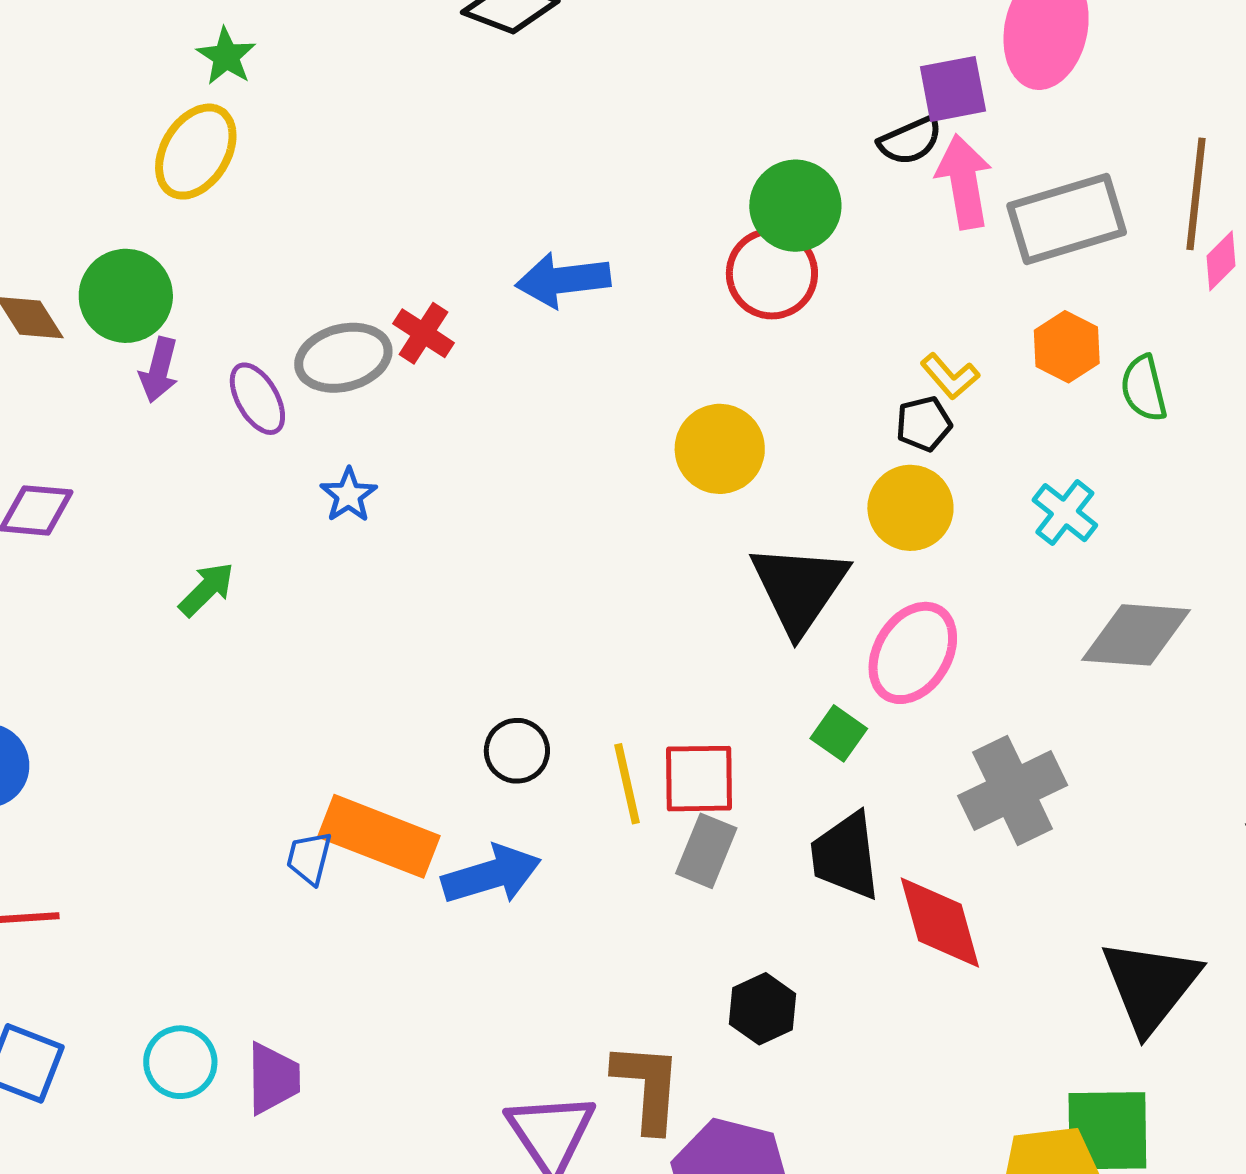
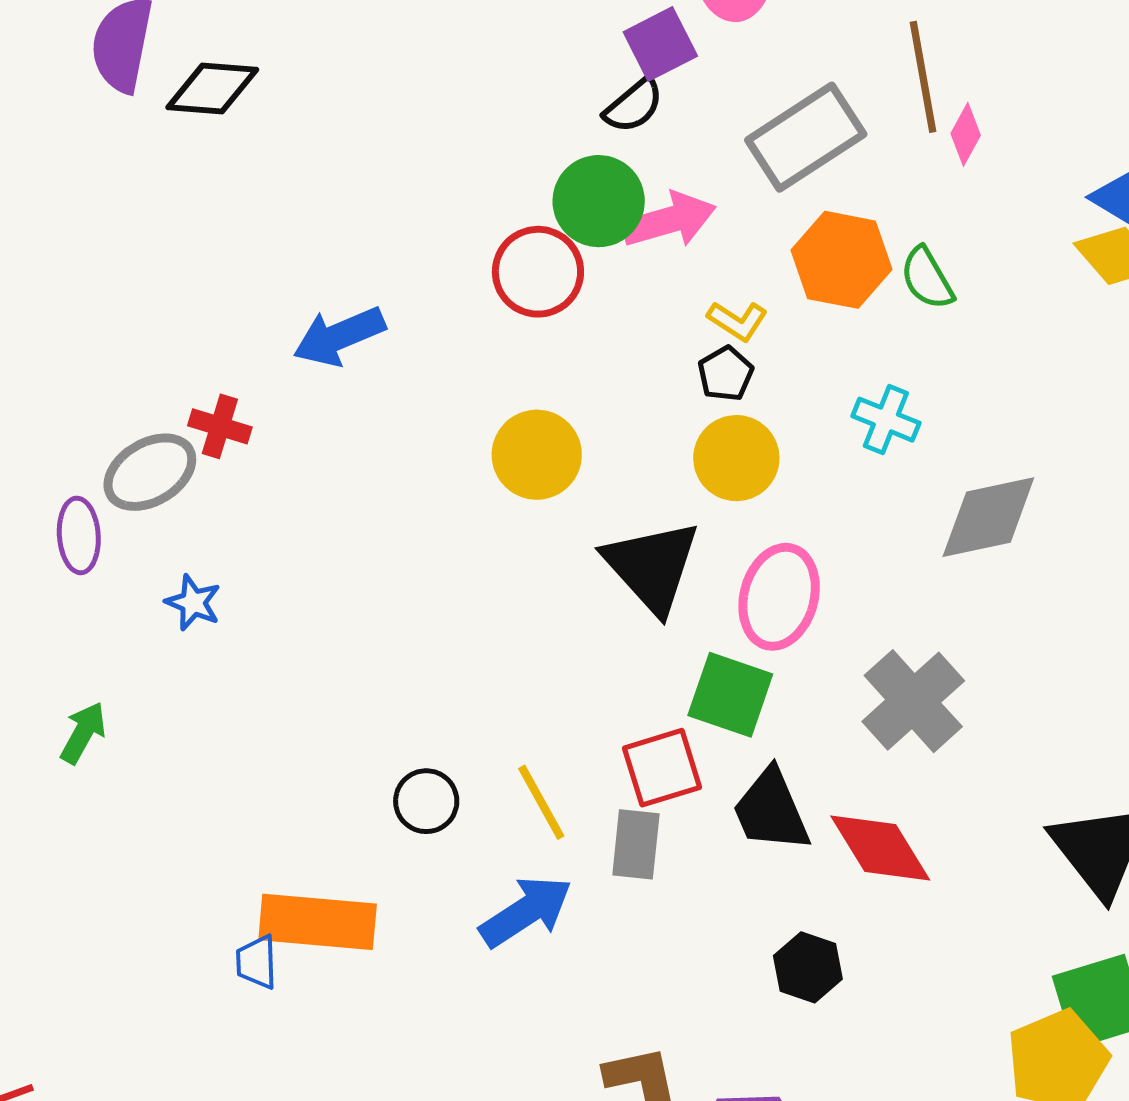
pink arrow: (964, 182) -> (669, 220), moved, turned 100
green circle: (795, 206) -> (599, 201), moved
orange hexagon: (1067, 347) -> (842, 260), size x1.4
purple ellipse: (257, 399) -> (79, 535), turned 42
green square: (839, 733) -> (730, 695), size x1.6
red square: (699, 779) -> (662, 768), moved
blue arrow: (491, 875) -> (526, 912), moved
black hexagon: (763, 1009) -> (808, 967), moved

